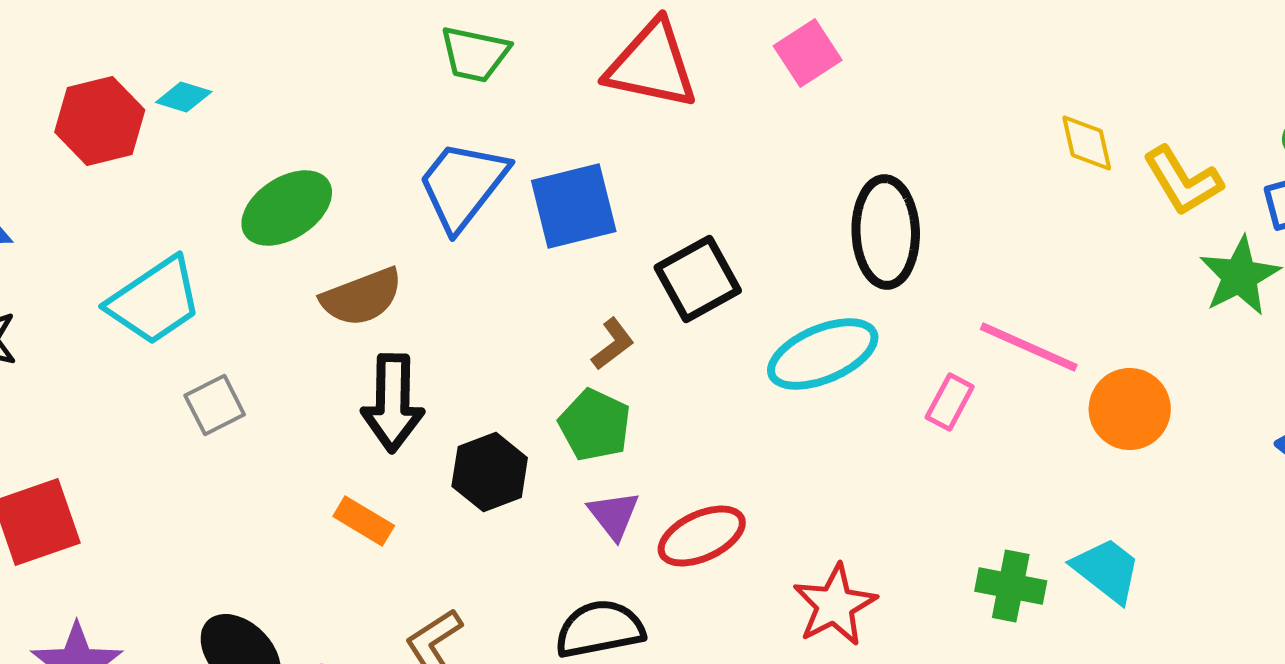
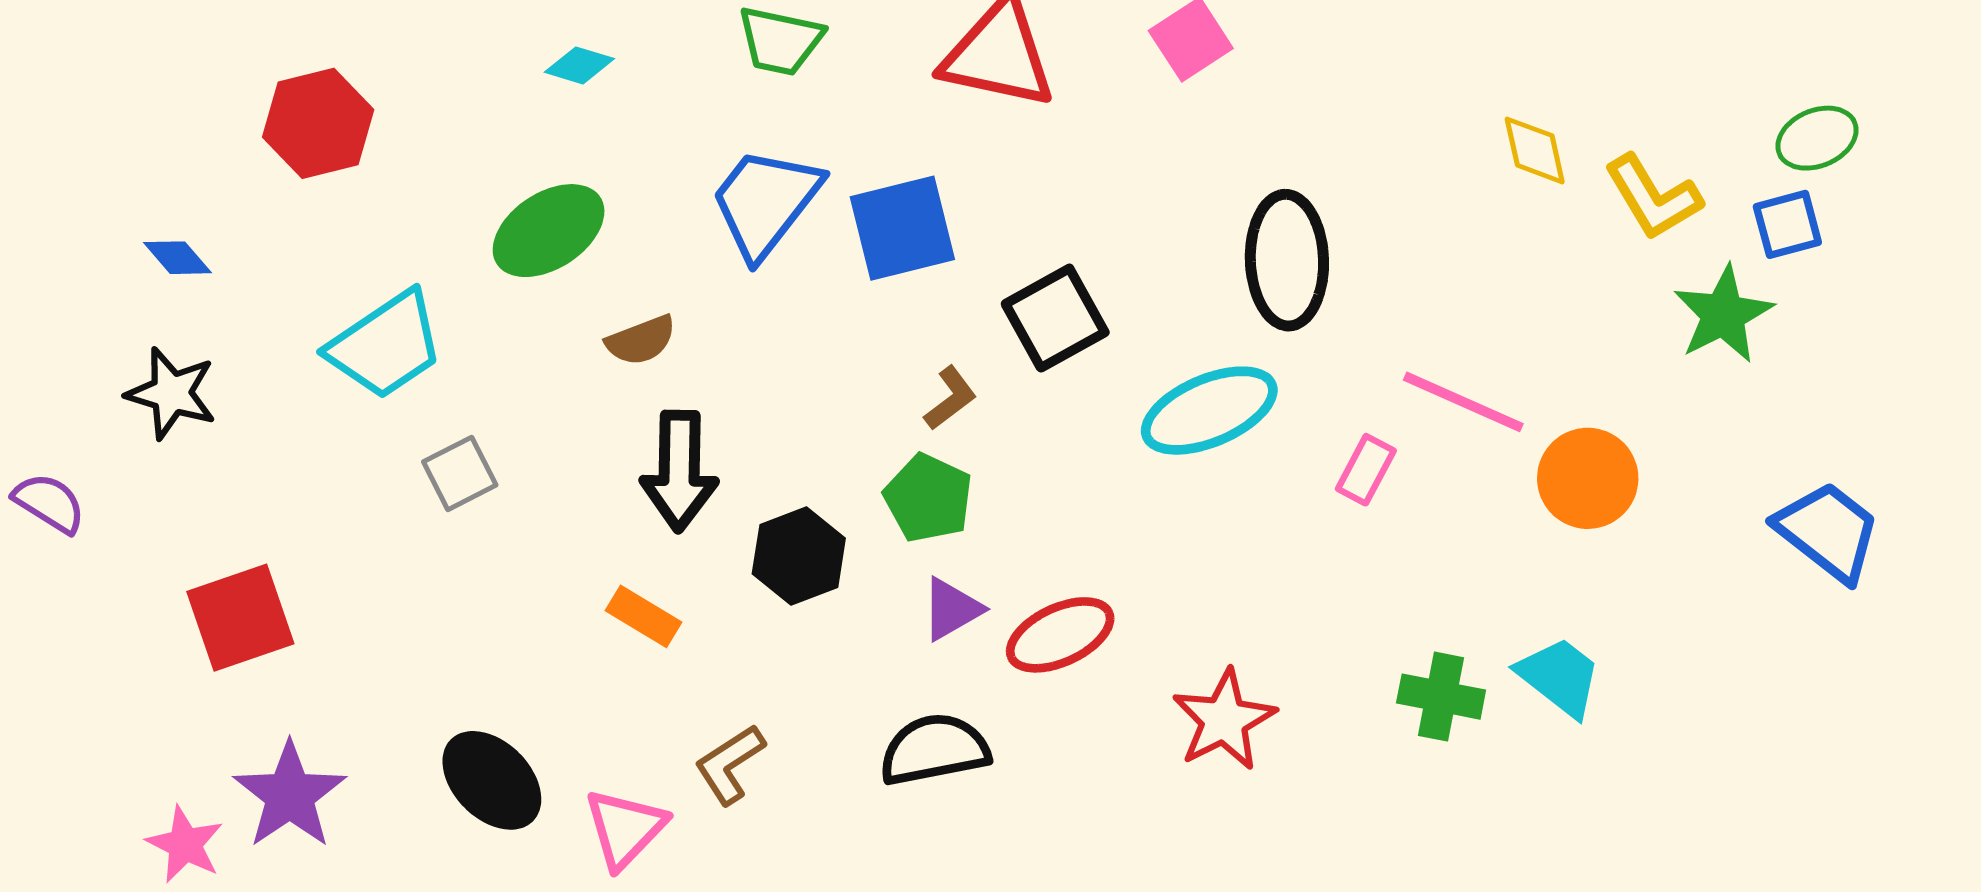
cyan diamond: (184, 97) -> (579, 65), moved
brown semicircle: (362, 297) -> (641, 340), size x0.7
purple triangle: (614, 515) -> (952, 609), turned 38

